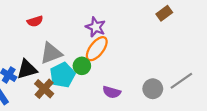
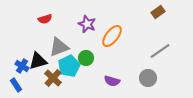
purple star: (96, 27) -> (87, 24), moved
orange ellipse: (97, 49) -> (112, 36), moved
gray line: (181, 81) -> (160, 51), moved

